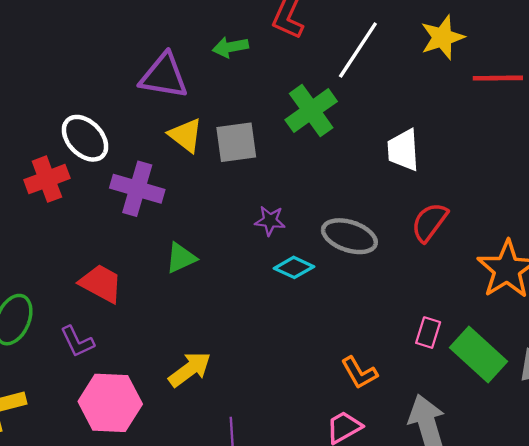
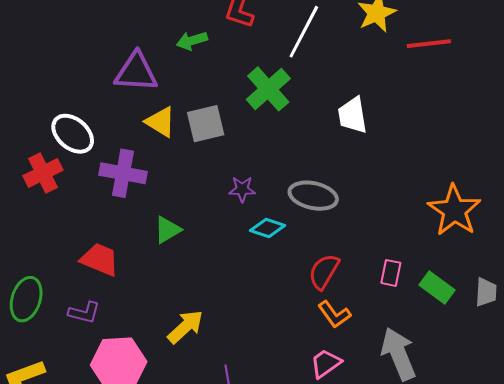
red semicircle: (429, 222) -> (324, 272), moved
purple L-shape: (77, 342) -> (84, 313), turned -44
green rectangle: (479, 354) -> (437, 288), size x0.7

